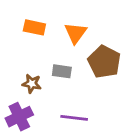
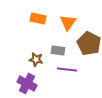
purple cross: (19, 117) -> (27, 84), turned -36
purple line: (74, 118) -> (67, 70), moved

